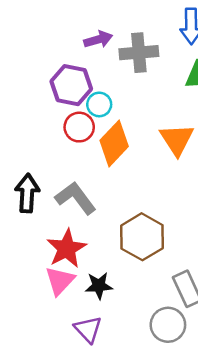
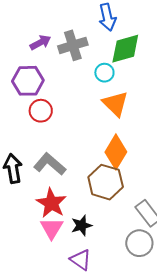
cyan circle: (99, 104) -> (104, 73), moved
orange diamond: (114, 143) -> (116, 152), moved

